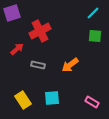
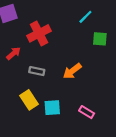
cyan line: (93, 13) -> (85, 17), moved
yellow rectangle: (23, 100) -> (29, 100), moved
pink rectangle: (92, 102) -> (87, 112), moved

